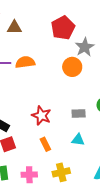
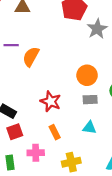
orange semicircle: (25, 62) -> (31, 57), moved, turned -54
orange circle: (72, 67) -> (87, 75), moved
pink cross: (29, 175) -> (36, 153), moved

